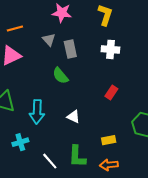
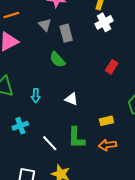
white cross: (110, 49) -> (104, 22), moved, turned -30
red rectangle: (111, 93) -> (112, 67), moved
cyan arrow: (37, 112) -> (36, 96), size x0.6

